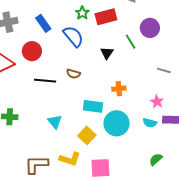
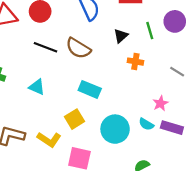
brown semicircle: (73, 74) -> (78, 48), size x1.6
orange cross: (119, 89) -> (135, 62), moved
cyan triangle: (55, 122) -> (37, 87), moved, turned -42
cyan circle: (117, 123) -> (115, 129), moved

